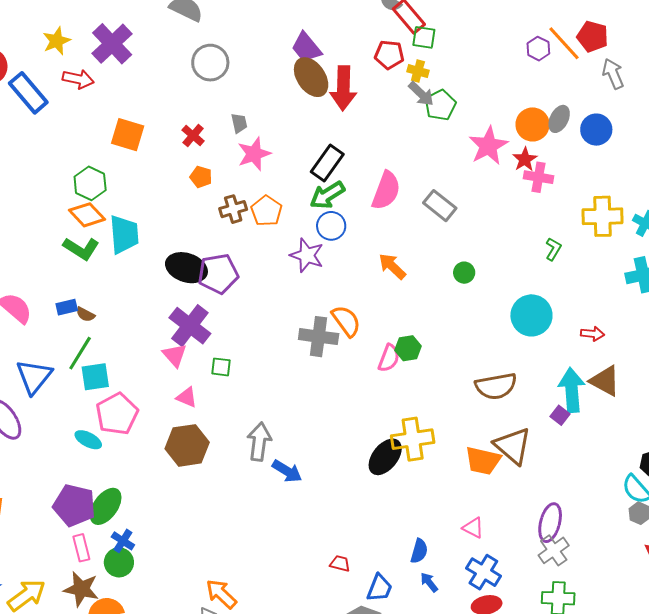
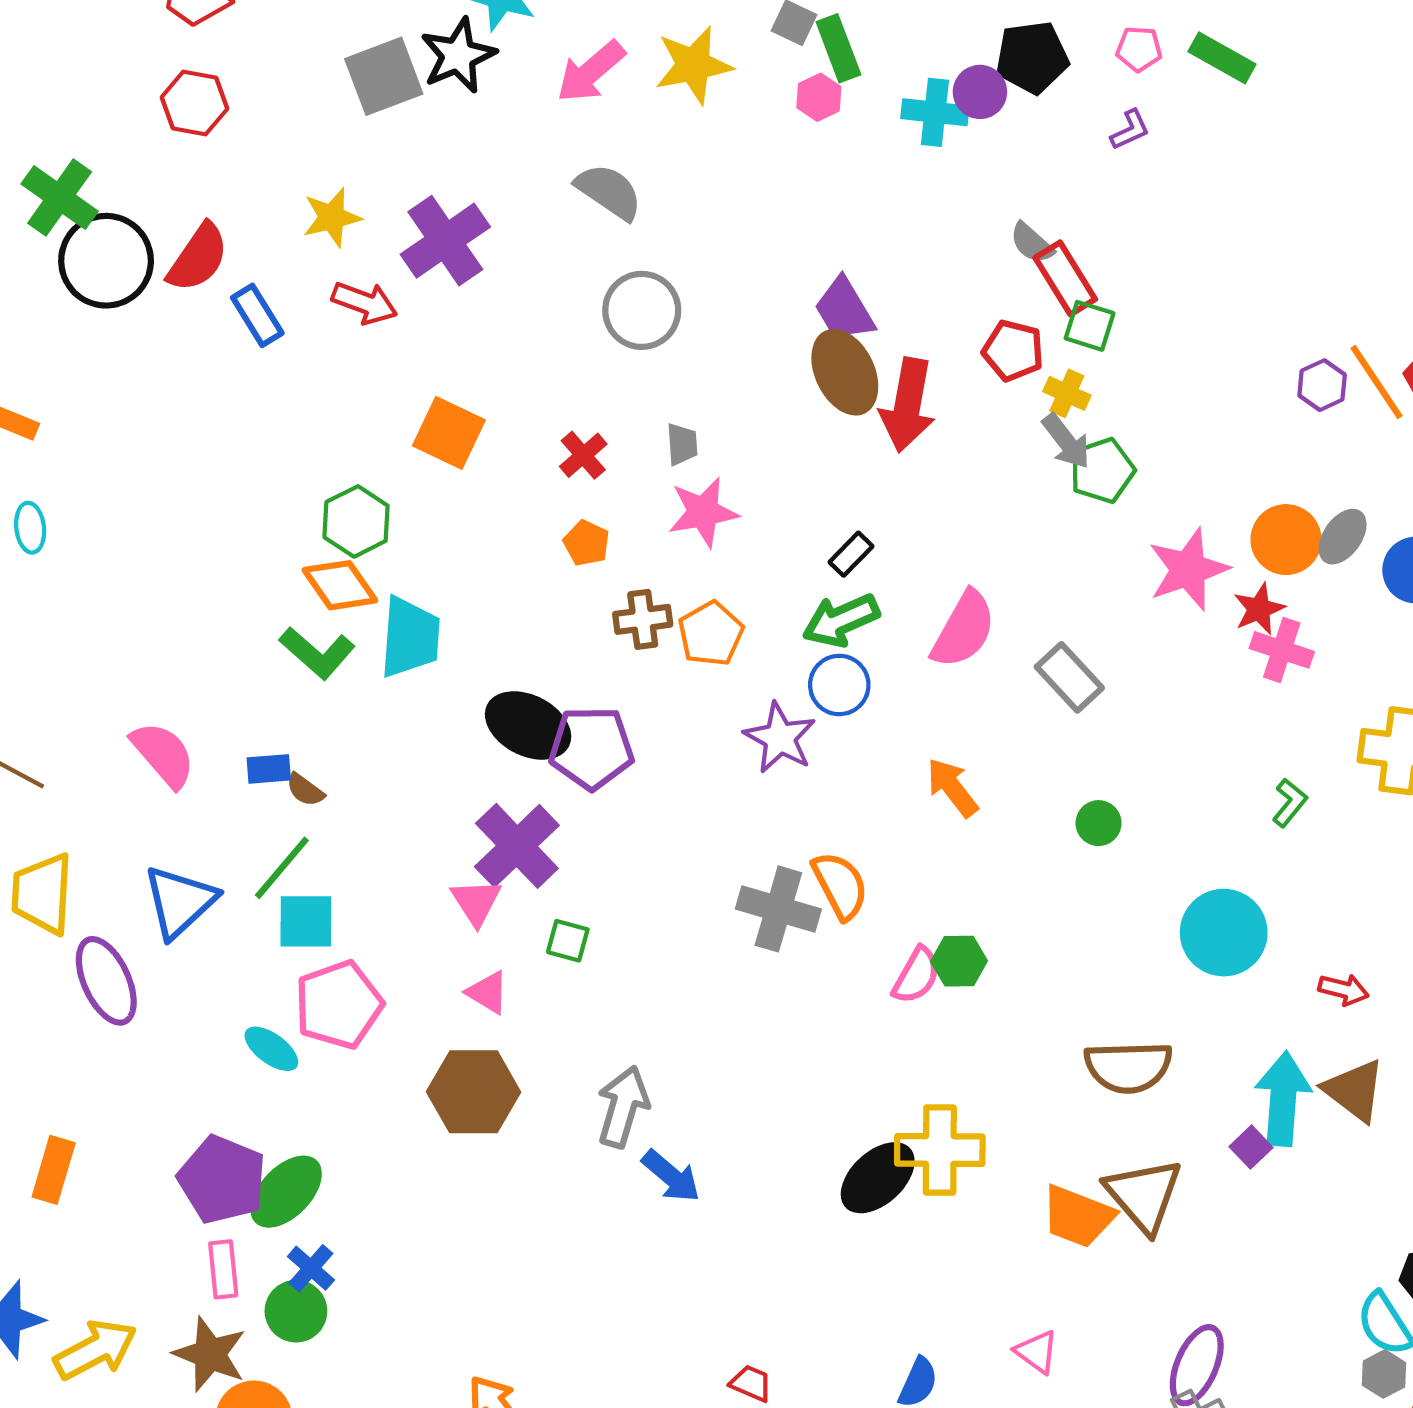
blue rectangle: (28, 93) -> (257, 315), size x0.7
black rectangle: (327, 163) -> (851, 554), size x0.6

